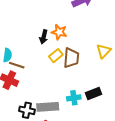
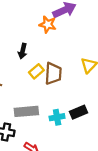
orange star: (59, 32) -> (48, 24), moved
gray rectangle: (48, 107) -> (26, 111), moved

